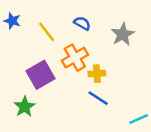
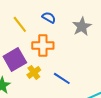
orange cross: (75, 58) -> (43, 45), turned 30
yellow cross: (97, 74) -> (34, 72), moved, turned -32

